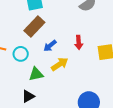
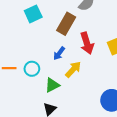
brown rectangle: (34, 26) -> (66, 24), moved
red arrow: (79, 42) -> (87, 43), size x1.5

